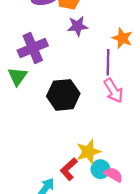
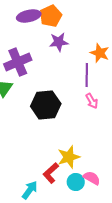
pink arrow: (114, 91) -> (92, 101), size x0.7
cyan circle: (100, 169) -> (76, 182), moved

